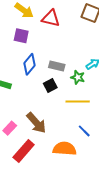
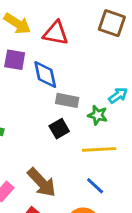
blue diamond: (30, 64) -> (45, 75), moved, turned -50
blue line: (84, 131) -> (95, 186), moved

